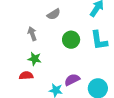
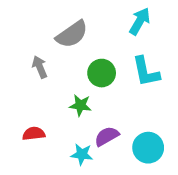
gray semicircle: (54, 14) -> (72, 34), size x1.5
green star: (35, 59) -> (80, 105), moved

